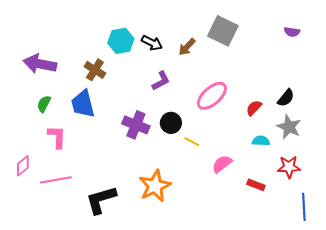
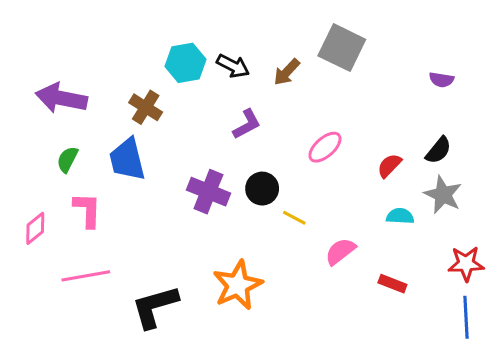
purple semicircle: (292, 32) -> (441, 80), moved
pink ellipse: (212, 96) -> (325, 147), size x0.7
pink diamond: (23, 166) -> (35, 228), moved
red star: (289, 167) -> (466, 264), moved

